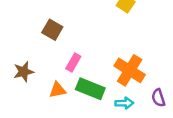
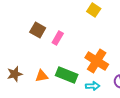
pink rectangle: (73, 62) -> (58, 38), moved
brown star: (24, 72) -> (15, 74), moved

